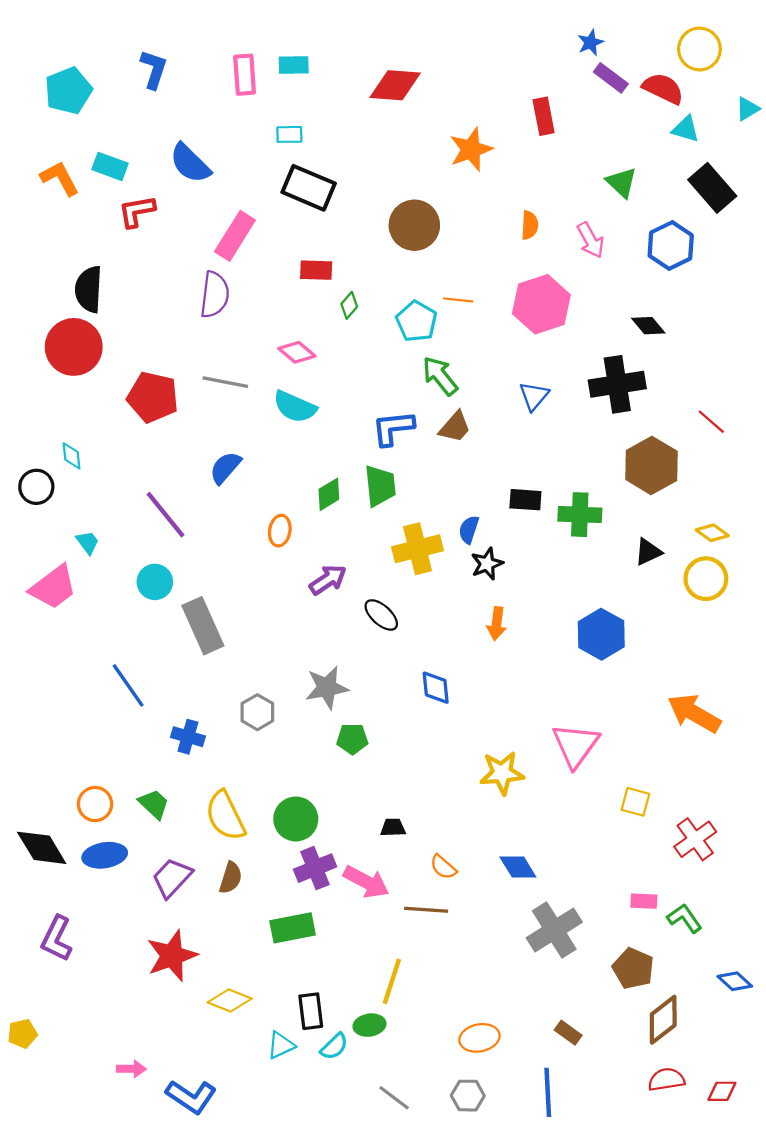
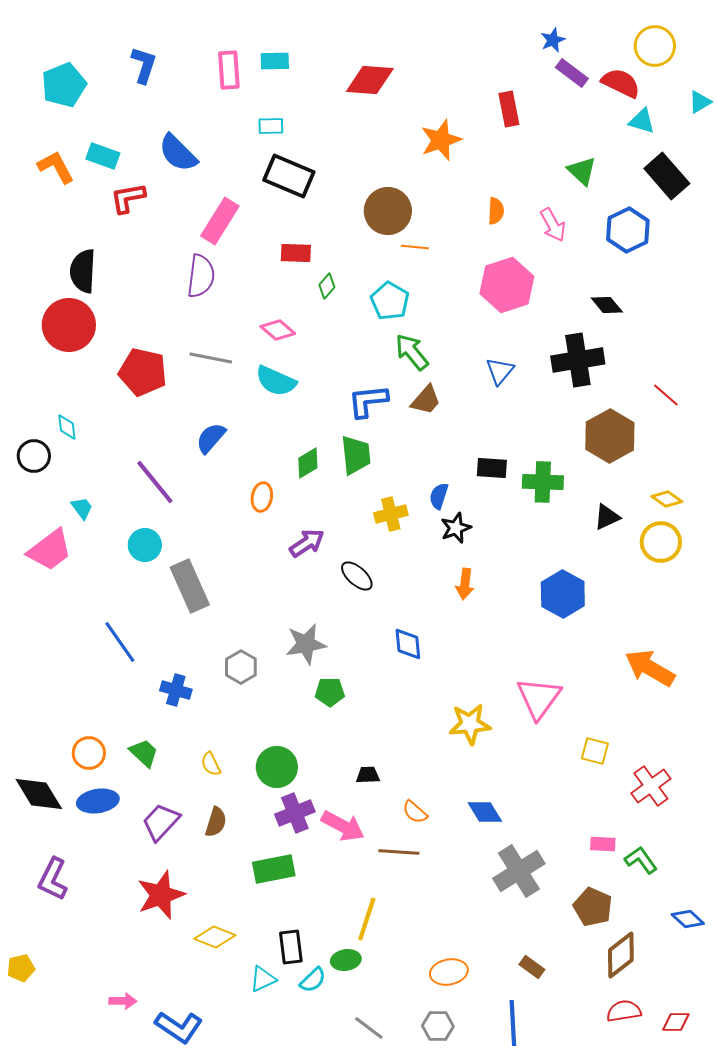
orange line: (458, 300) -> (415, 247), moved
yellow cross: (418, 549) -> (391, 514), size x0.7
yellow semicircle: (225, 816) -> (211, 764), size x0.5

